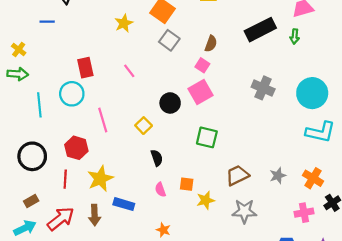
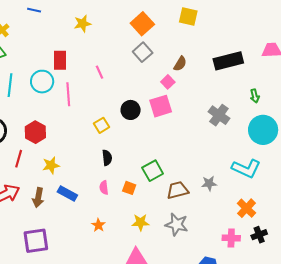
yellow star: (124, 23) -> (83, 24), moved
green arrow: (295, 36) -> (255, 96), moved, turned -32
pink line: (103, 120) -> (68, 94), moved
cyan L-shape: (320, 132) -> (246, 169), moved
green square: (207, 137) -> (153, 171), moved, turned 35
gray star: (278, 176) -> (209, 183), moved
yellow star: (100, 179) -> (51, 165), size x0.7
yellow star: (206, 200) -> (141, 222), moved

